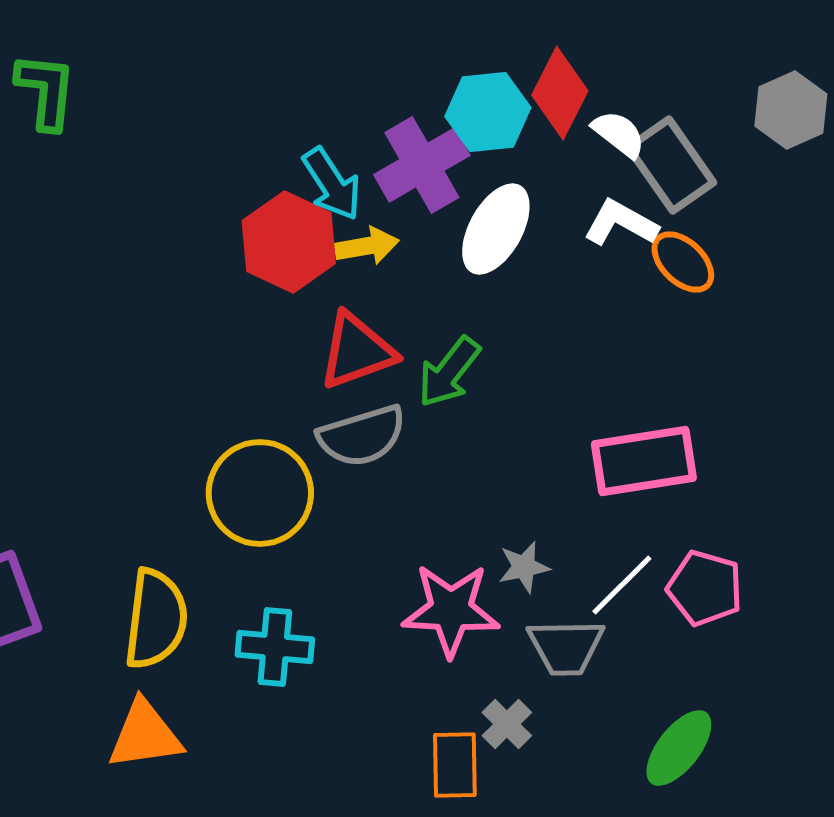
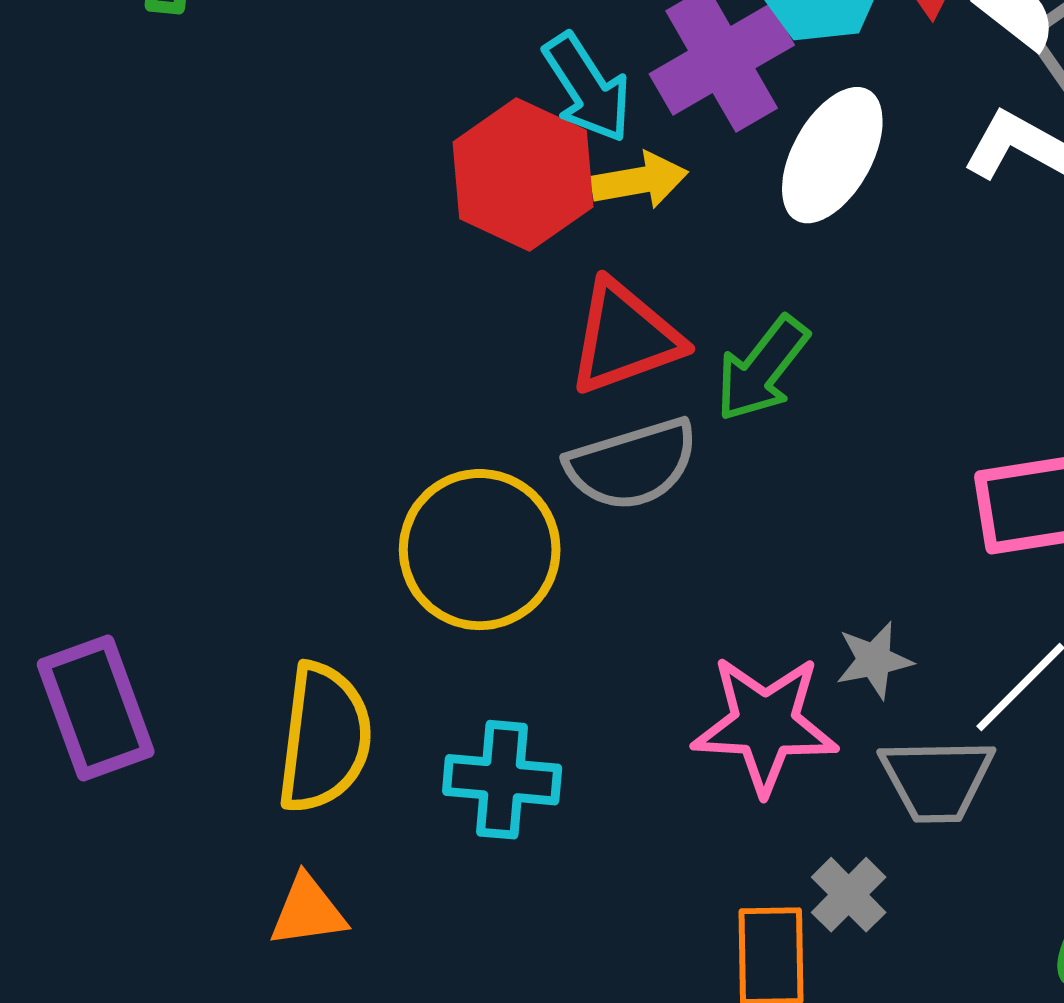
orange triangle: (145, 735) -> (308, 911), size x0.7

